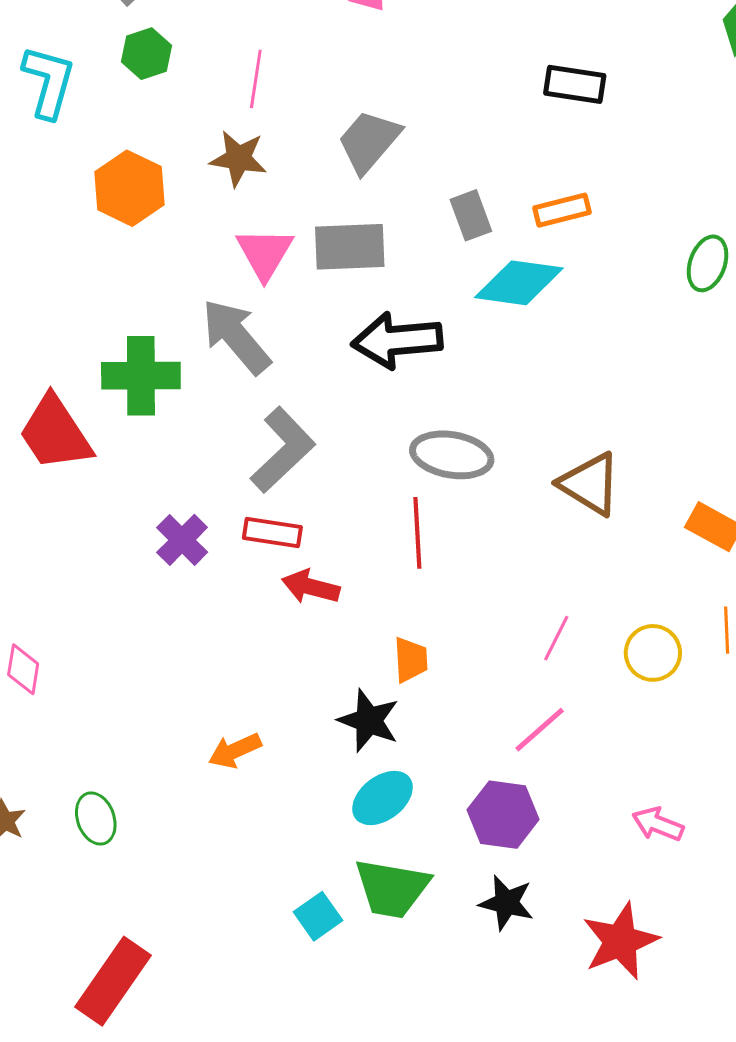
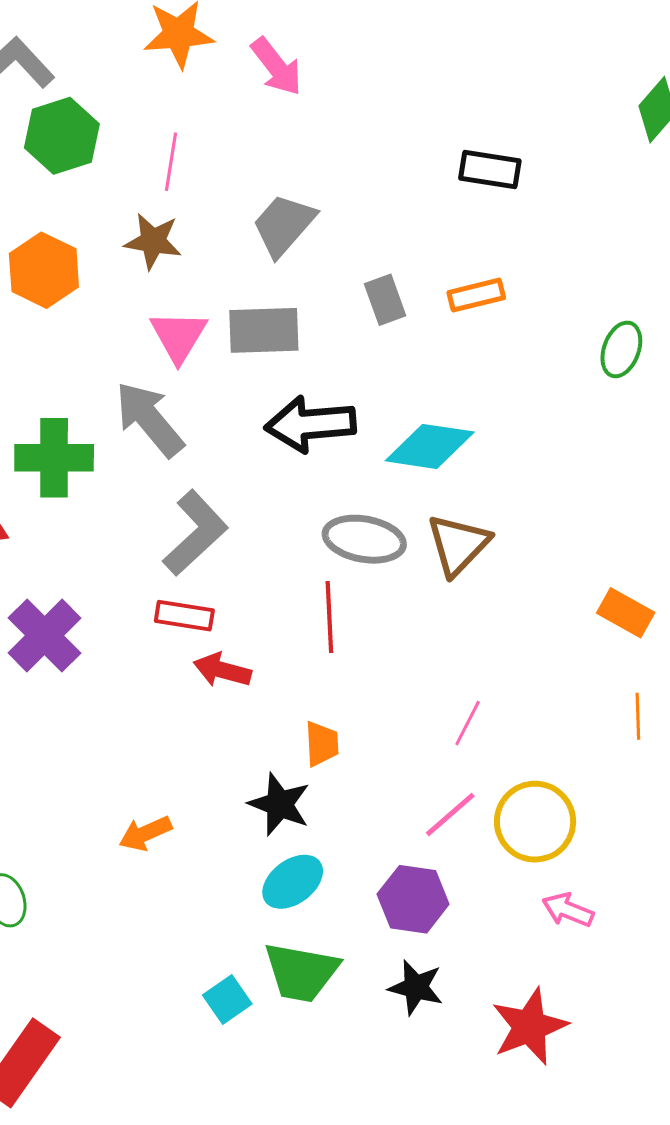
green hexagon: (146, 54) -> (62, 136), size x1.5
cyan diamond: (519, 283) -> (430, 446), moved
brown triangle: (590, 484) -> (458, 545), moved, turned 42
purple cross: (182, 540) -> (44, 636), moved, size x1.4
yellow circle: (653, 653) -> (535, 822), moved, size x1.4

